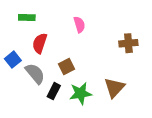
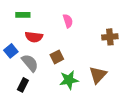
red semicircle: (40, 43) -> (34, 37), turned -102
black rectangle: (54, 91) -> (23, 85), moved

